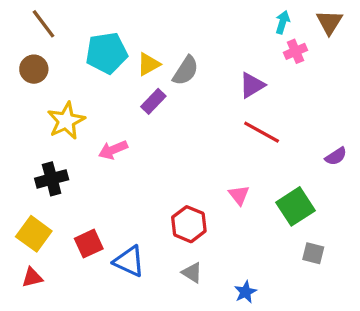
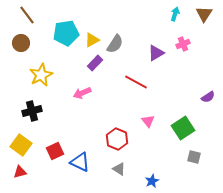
pink cross: (296, 51) -> (183, 44), moved
red line: (262, 132) -> (136, 82), moved
pink arrow: (113, 150) -> (82, 93), moved

